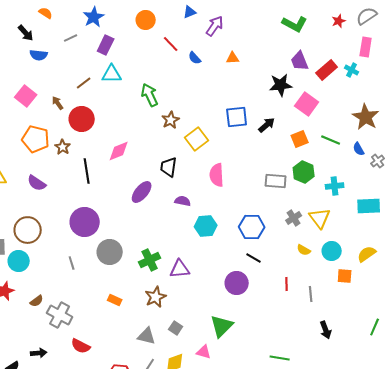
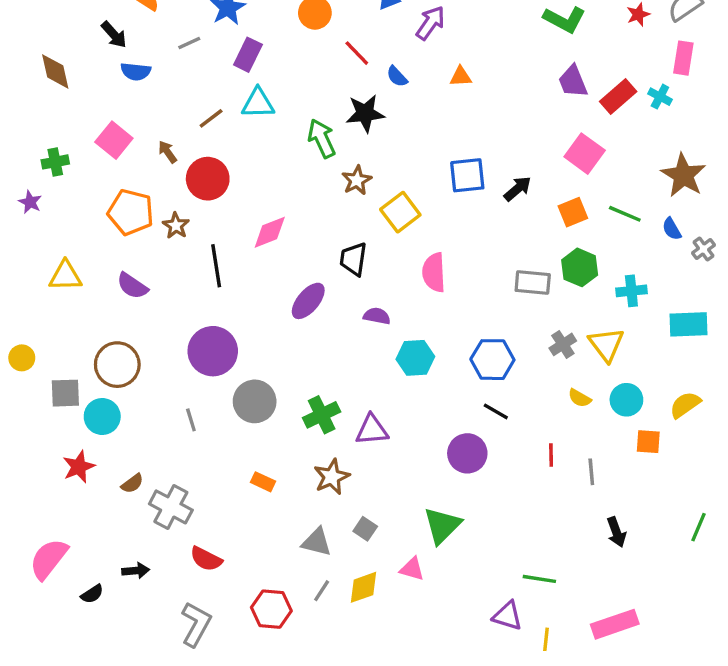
black star: (281, 85) -> (365, 113), moved

